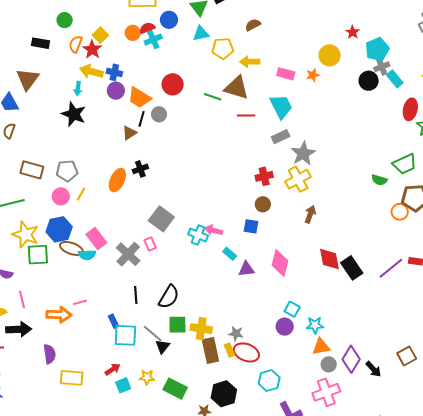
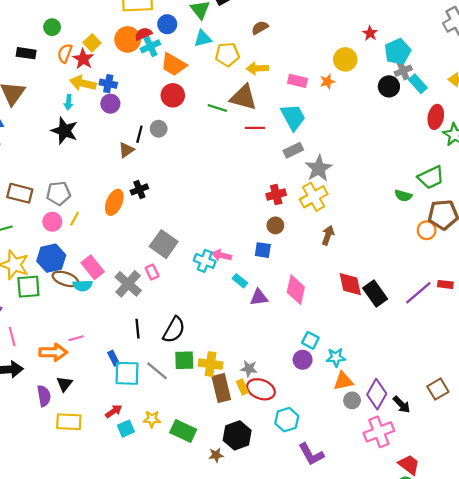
orange circle: (133, 33) -> (128, 39), size x1.5
orange trapezoid: (139, 98) -> (174, 64), moved
black triangle: (163, 346) -> (64, 384), moved
pink cross: (326, 392) -> (379, 432), moved

